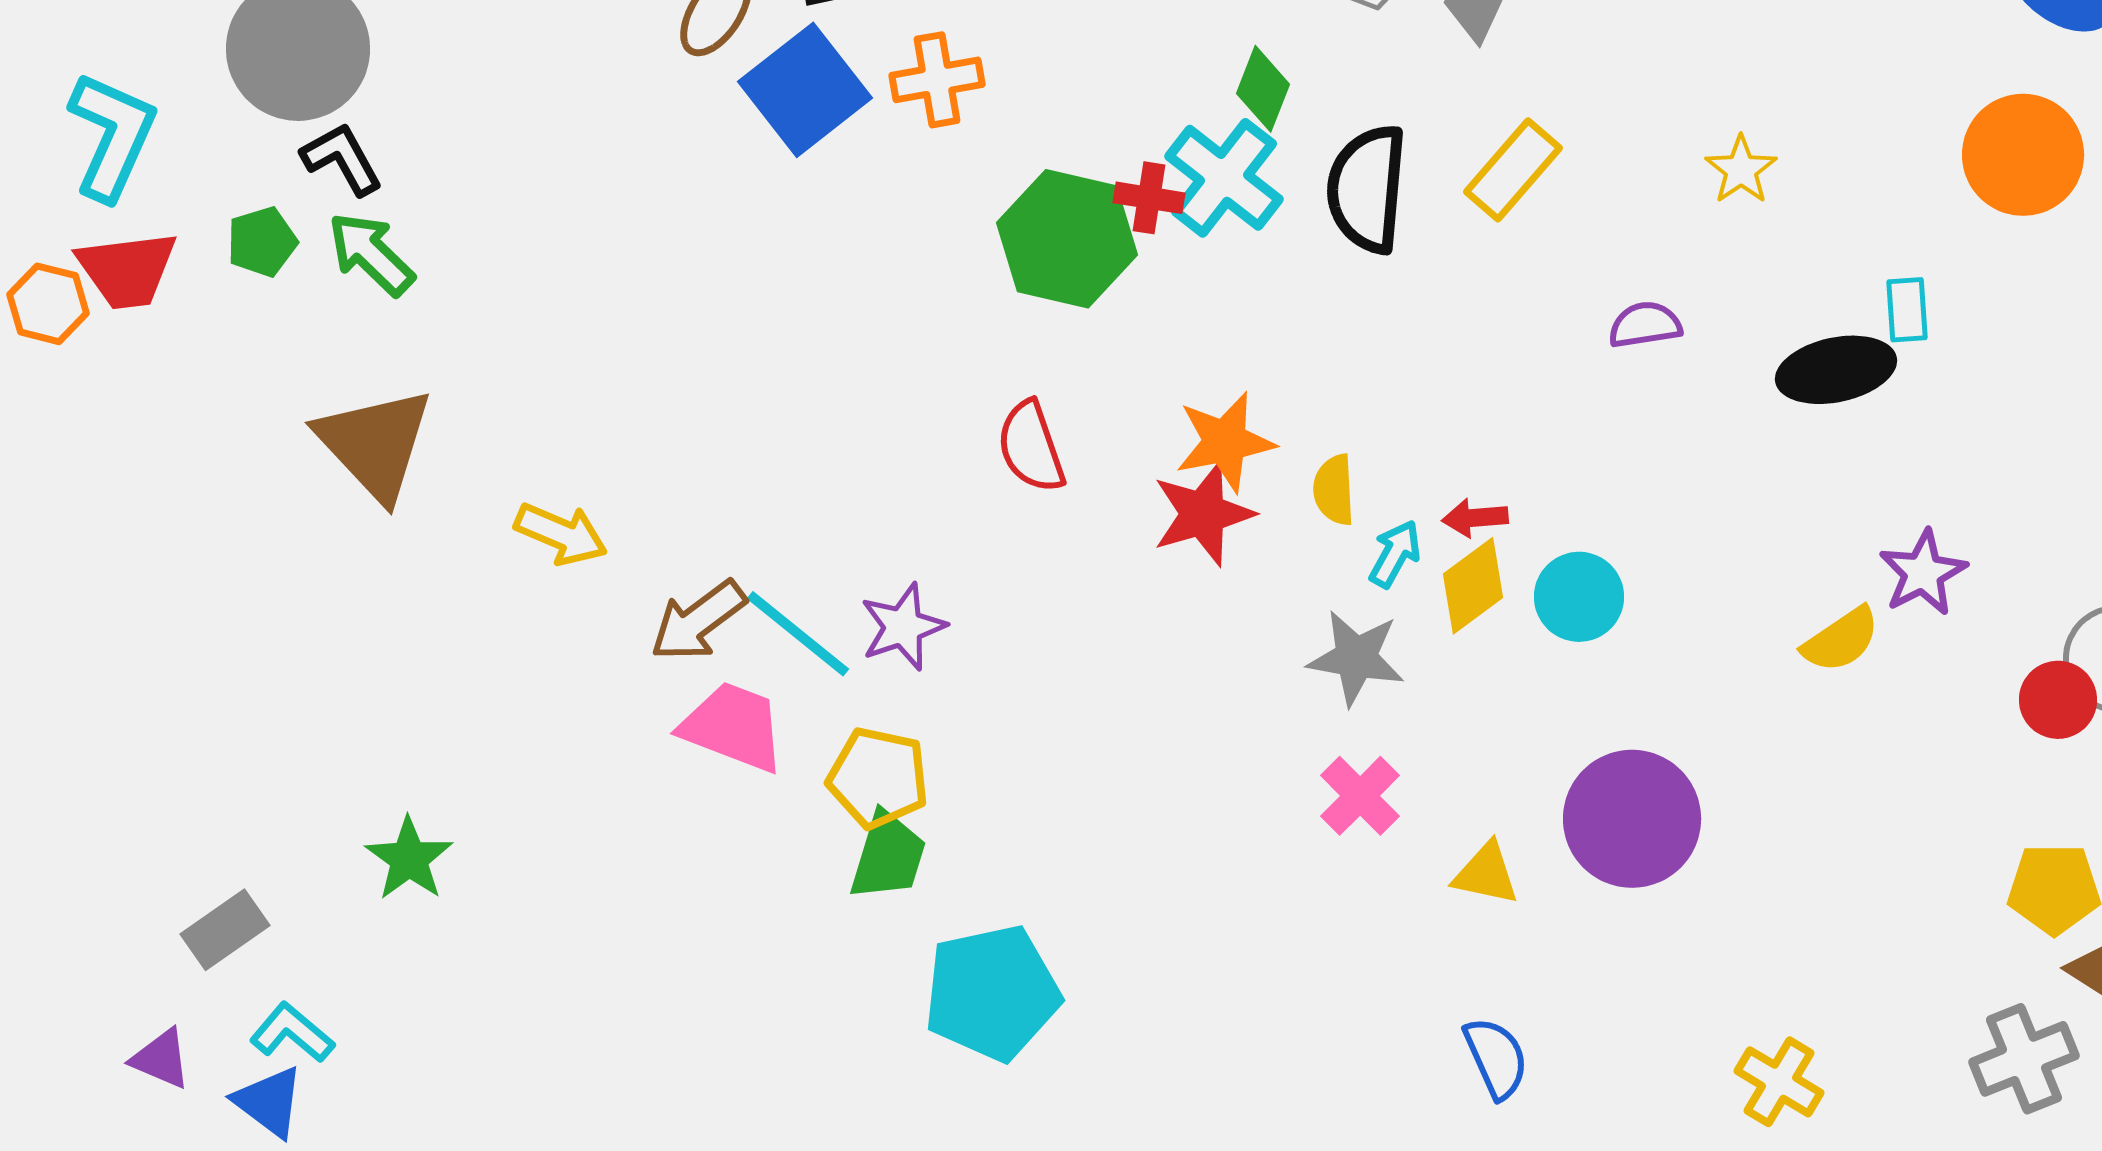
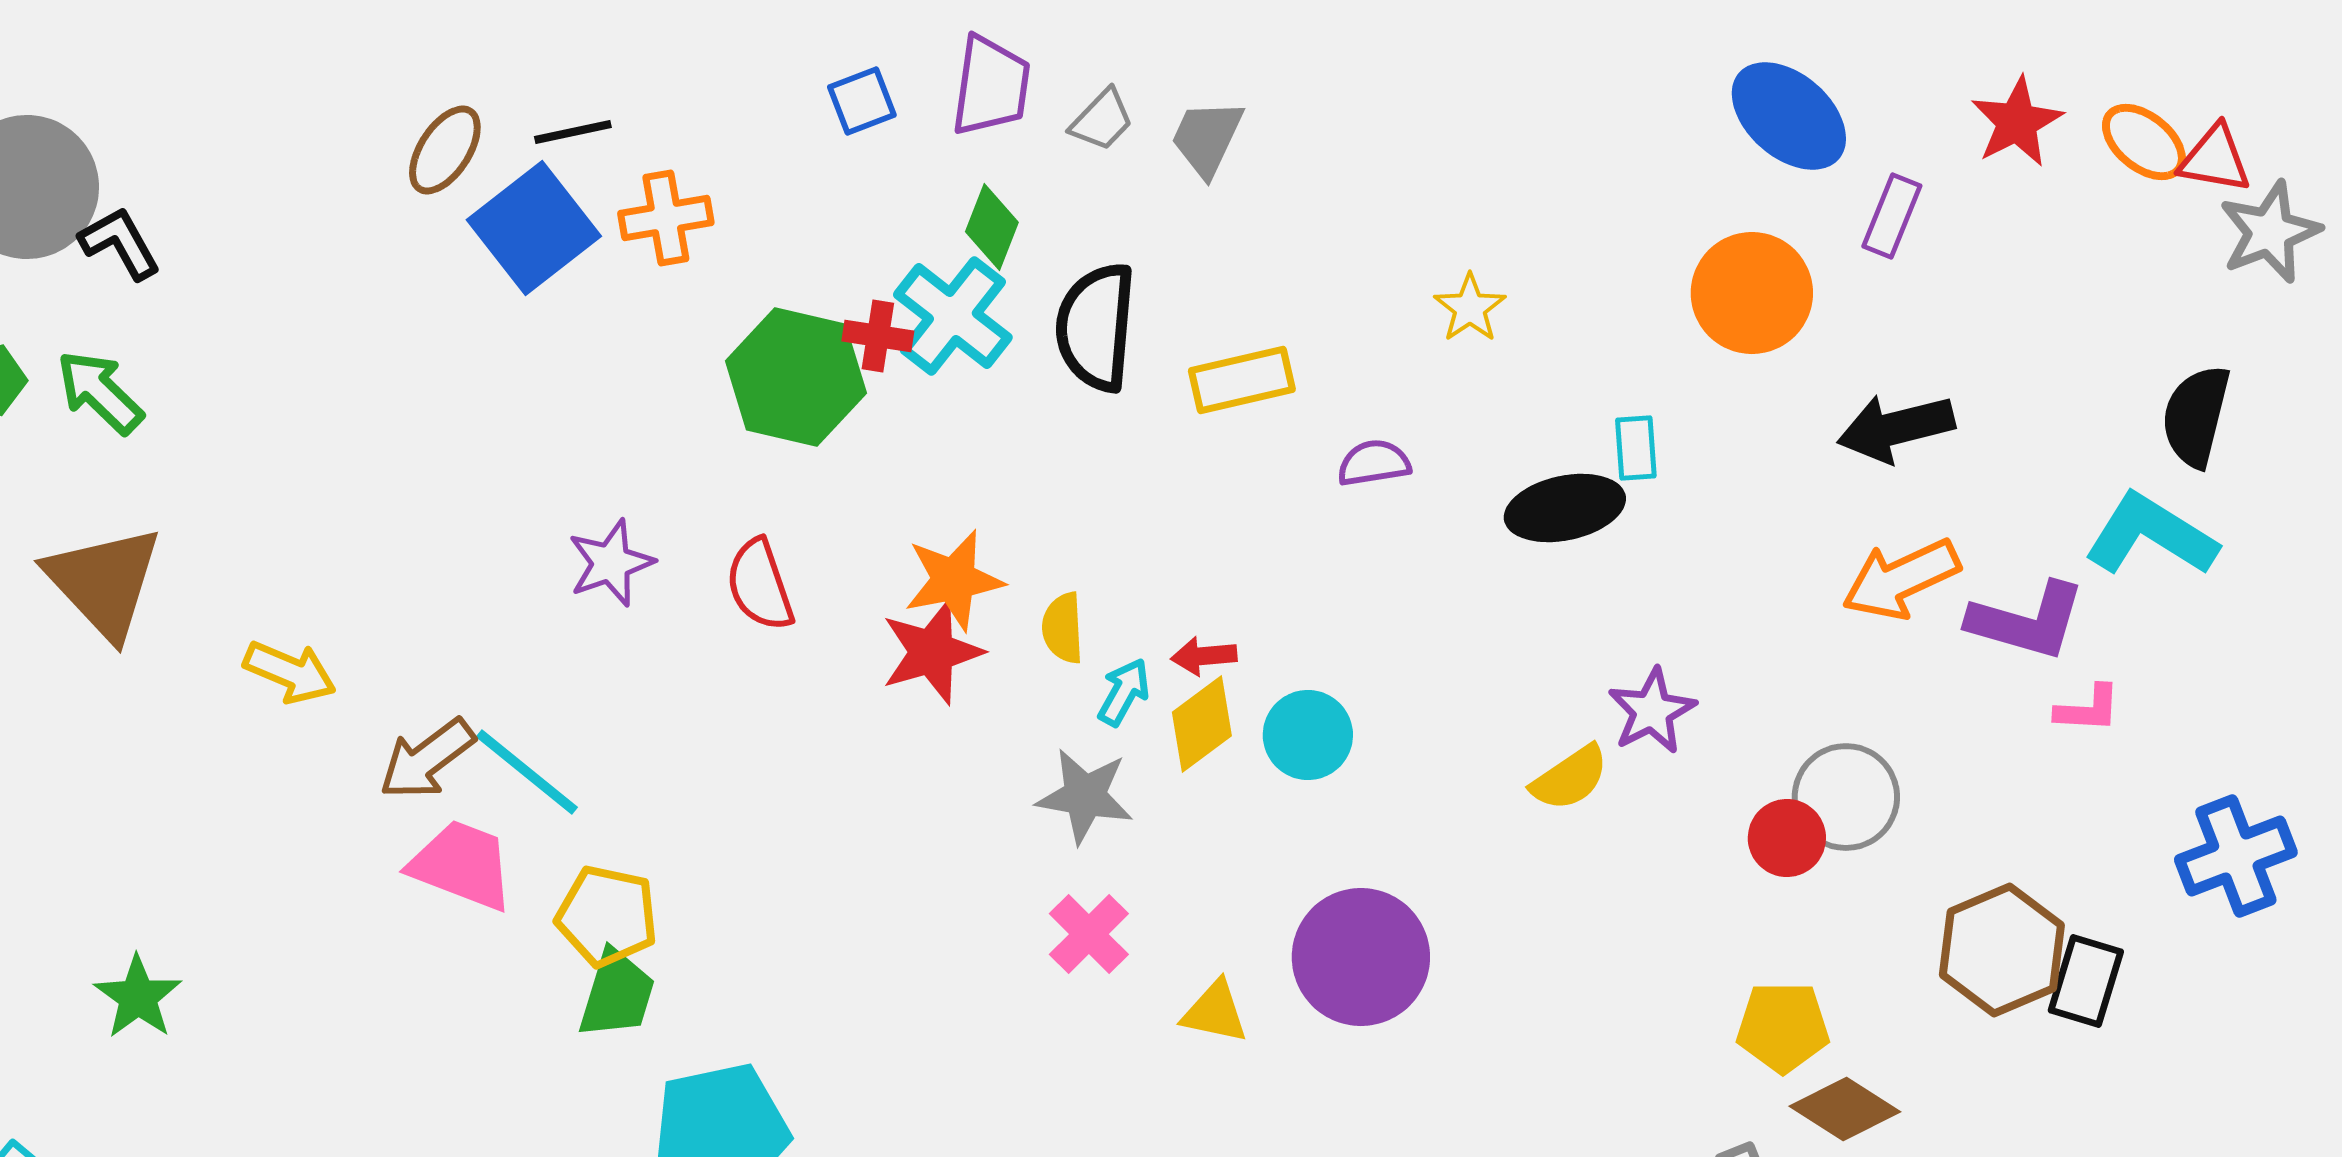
black L-shape: (342, 159) -> (120, 243), moved
yellow rectangle: (1513, 170) -> (1242, 380), moved, turned 36
purple star: (903, 627) -> (611, 563), moved

